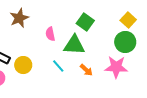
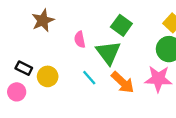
green triangle: (74, 45) -> (108, 53), turned 50
orange arrow: (86, 70) -> (123, 82), size x1.5

